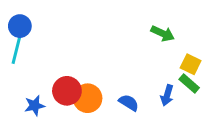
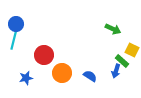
green rectangle: (189, 83) -> (122, 61), moved
red circle: (67, 91) -> (44, 55), moved

